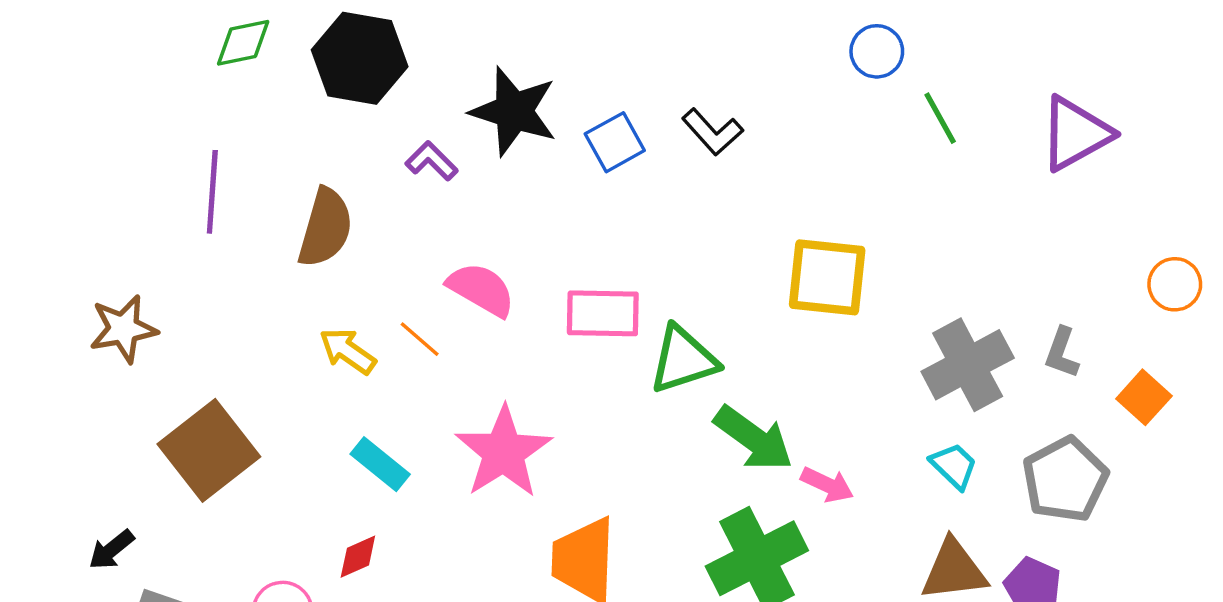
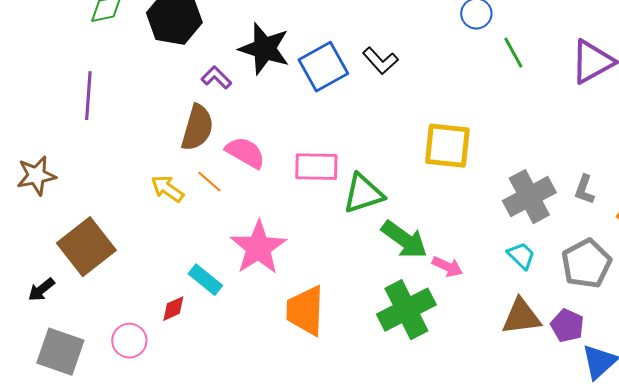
blue square: (615, 142) -> (323, 67), size x1.4
brown semicircle: (325, 228) -> (197, 128), moved
cyan rectangle: (380, 464) -> (205, 280), moved
black arrow: (111, 550) -> (41, 290), moved

